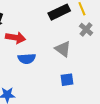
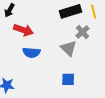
gray cross: (86, 29) -> (82, 32), moved

